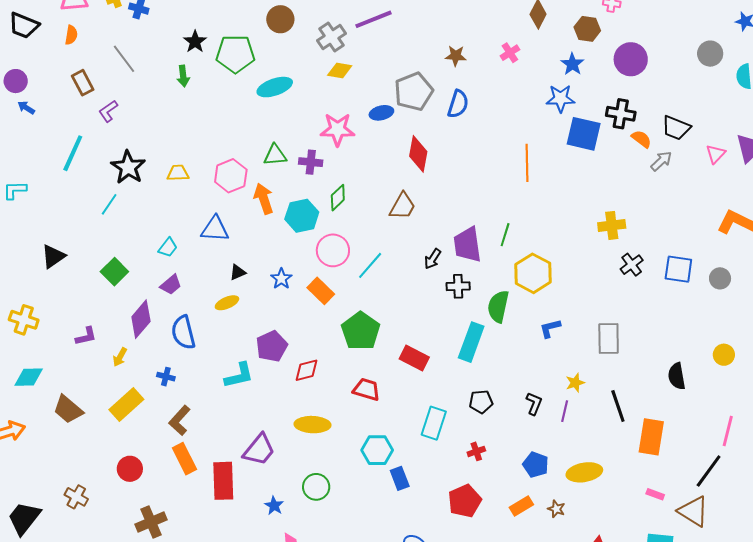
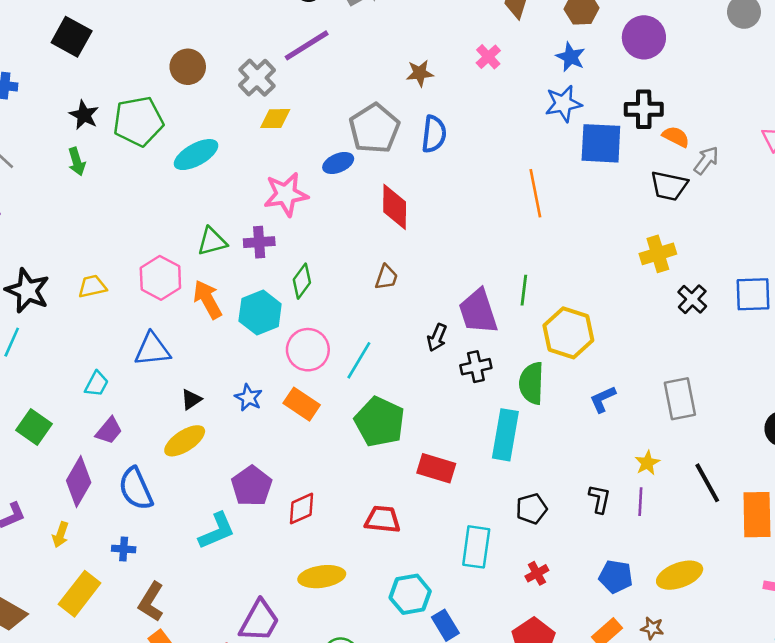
black trapezoid: (676, 128) -> (669, 186), moved
brown trapezoid: (402, 206) -> (386, 277), size x0.7
yellow ellipse: (227, 303) -> (185, 441), size x1.4
green pentagon: (361, 331) -> (380, 422), moved

